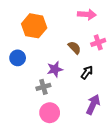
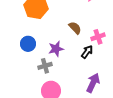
pink cross: (98, 42) -> (98, 37), moved
blue circle: (18, 58) -> (28, 44), moved

